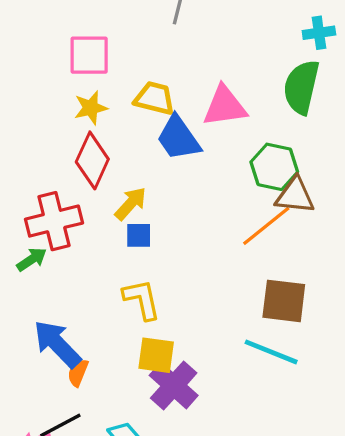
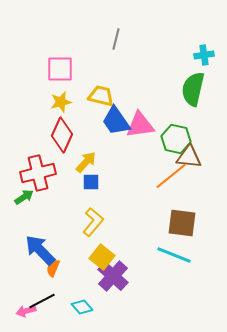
pink triangle: (225, 106) -> (140, 125), moved
yellow L-shape: (142, 299) -> (93, 222), turned 52
yellow square: (156, 355) -> (102, 257), turned 30

